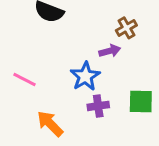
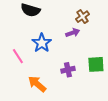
blue star: (85, 76) -> (42, 43), moved
pink line: (25, 80) -> (18, 56), turned 35

